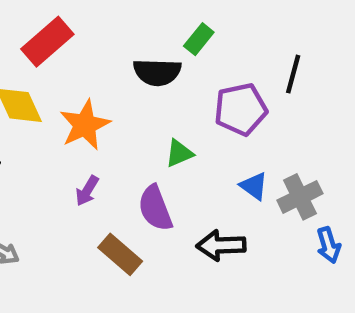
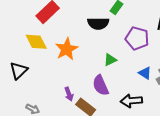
purple pentagon: (241, 109) -> (137, 38), turned 30
purple arrow: (87, 191) -> (69, 94), moved, turned -48

